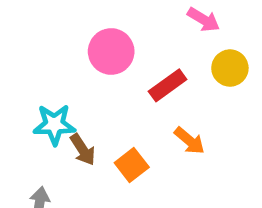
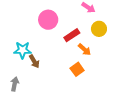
orange arrow: (189, 141) -> (85, 50), moved
orange square: (132, 165) -> (77, 69), moved

